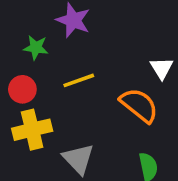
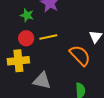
red circle: (22, 89) -> (26, 38), moved
gray triangle: (78, 159) -> (42, 81), turned -42

